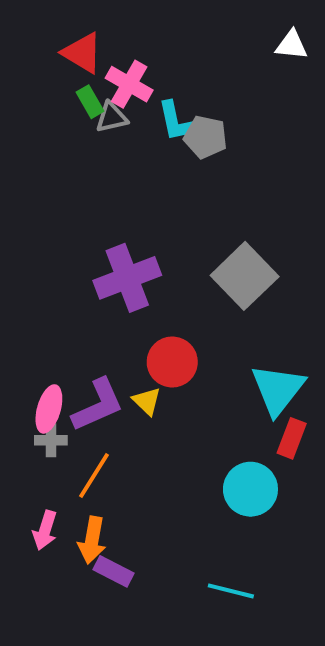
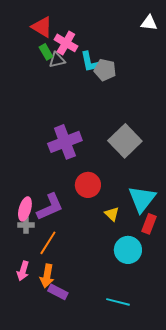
yellow triangle: (147, 401) -> (112, 214), moved

